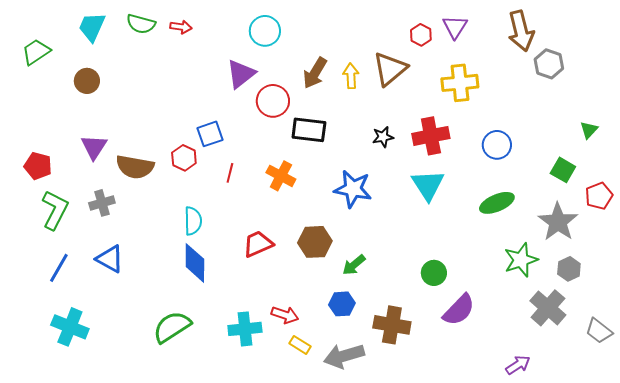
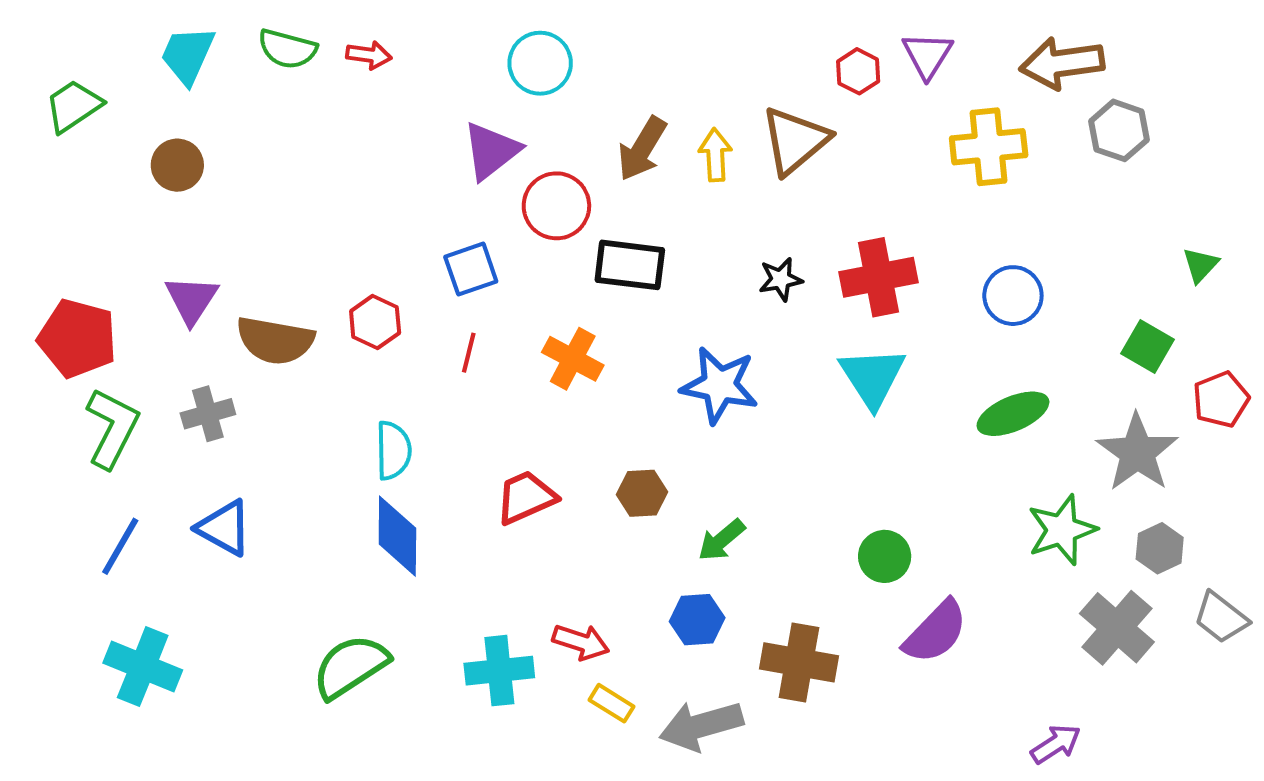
brown arrow: (521, 31) -> (1062, 63), turned 96
yellow cross: (460, 83) -> (989, 147), moved
blue square: (210, 134) -> (471, 269), moved
red pentagon: (38, 166) -> (77, 338), size x1.4
brown hexagon: (315, 242) -> (642, 493), size x0.7
gray trapezoid: (599, 331) -> (1221, 618), moved

